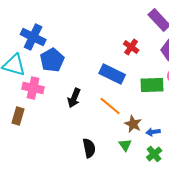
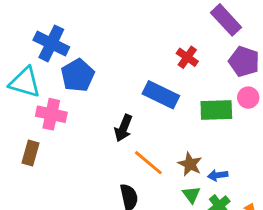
black arrow: (74, 98) -> (123, 128), moved
orange line: (110, 106) -> (148, 163), moved
green triangle: (125, 145) -> (191, 195), moved

